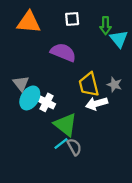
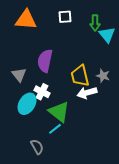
purple semicircle: (63, 52) -> (45, 61), moved, turned -100
cyan ellipse: (30, 98) -> (27, 104), moved
gray semicircle: (74, 147) -> (37, 147), moved

